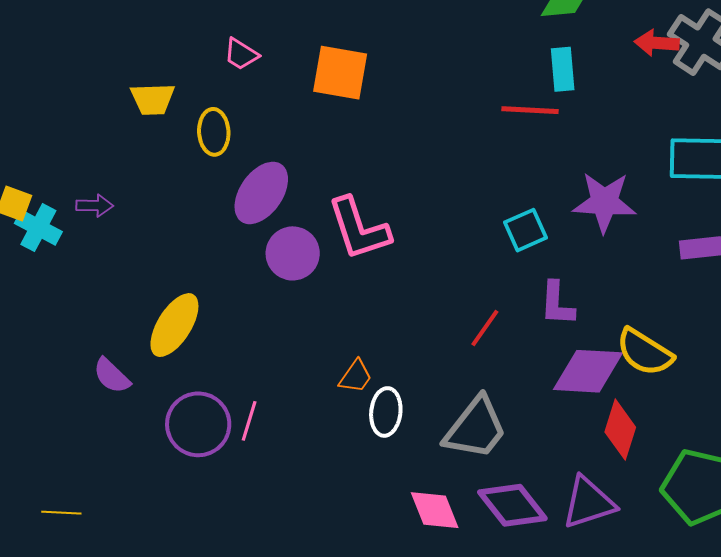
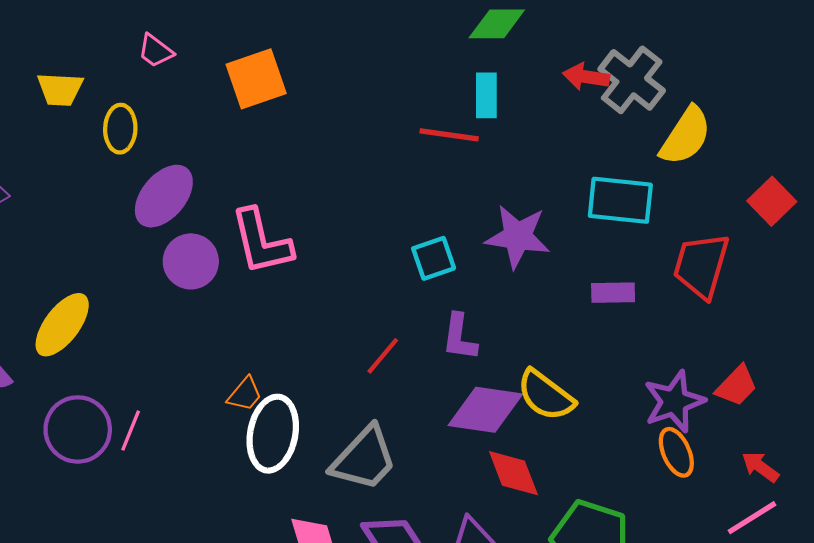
orange square: (340, 73) -> (256, 79), turned -34
white ellipse: (386, 412) -> (273, 434), size x1.5
red diamond: (620, 430) -> (513, 473), turned -44

